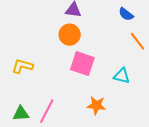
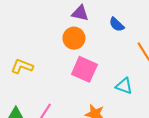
blue semicircle: (126, 14) -> (117, 25), moved

